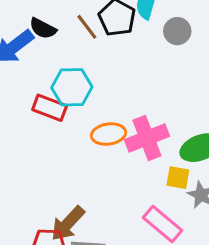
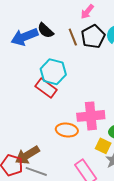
red rectangle: (50, 108) -> (46, 88), moved
orange ellipse: (109, 134) -> (67, 130), moved

